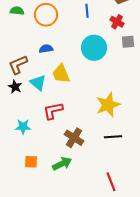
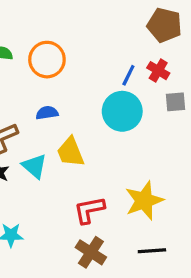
blue line: (87, 11) -> (128, 75), moved, turned 32
red L-shape: (53, 111) -> (89, 210), moved

